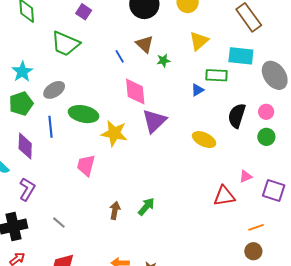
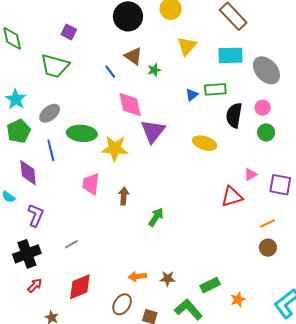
green rectangle: (217, 75) -> (215, 89), moved
brown arrow: (115, 210) -> (124, 196), moved
gray line: (59, 223) -> (71, 244), turned -64

